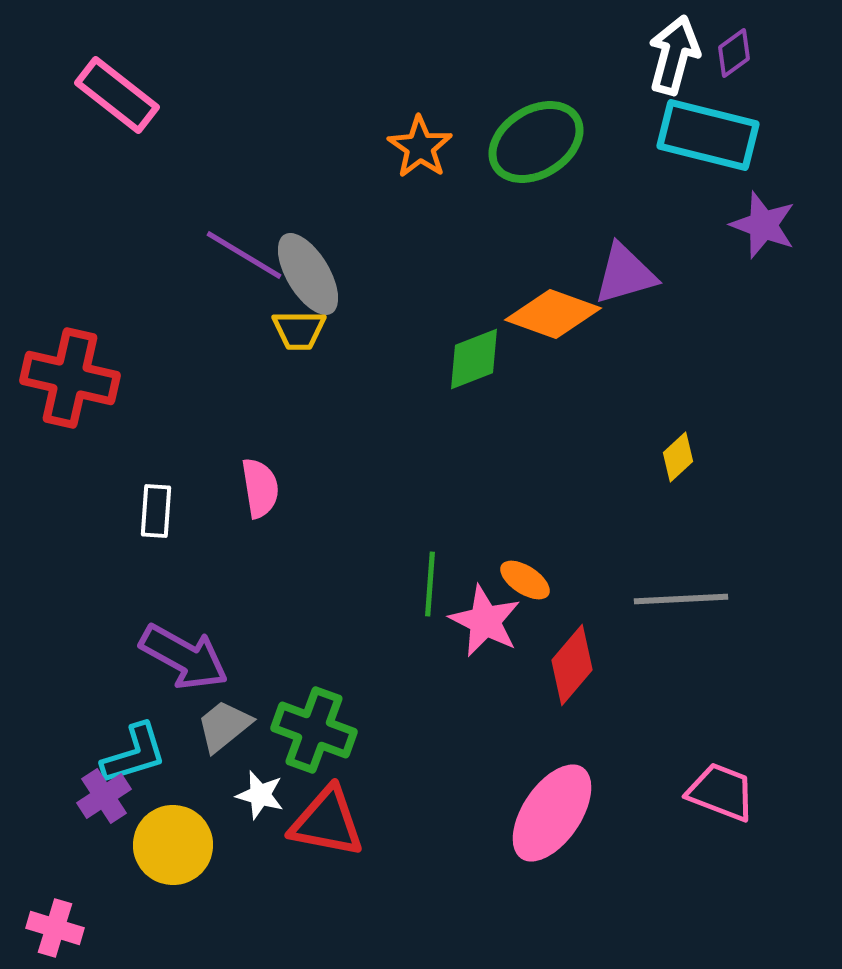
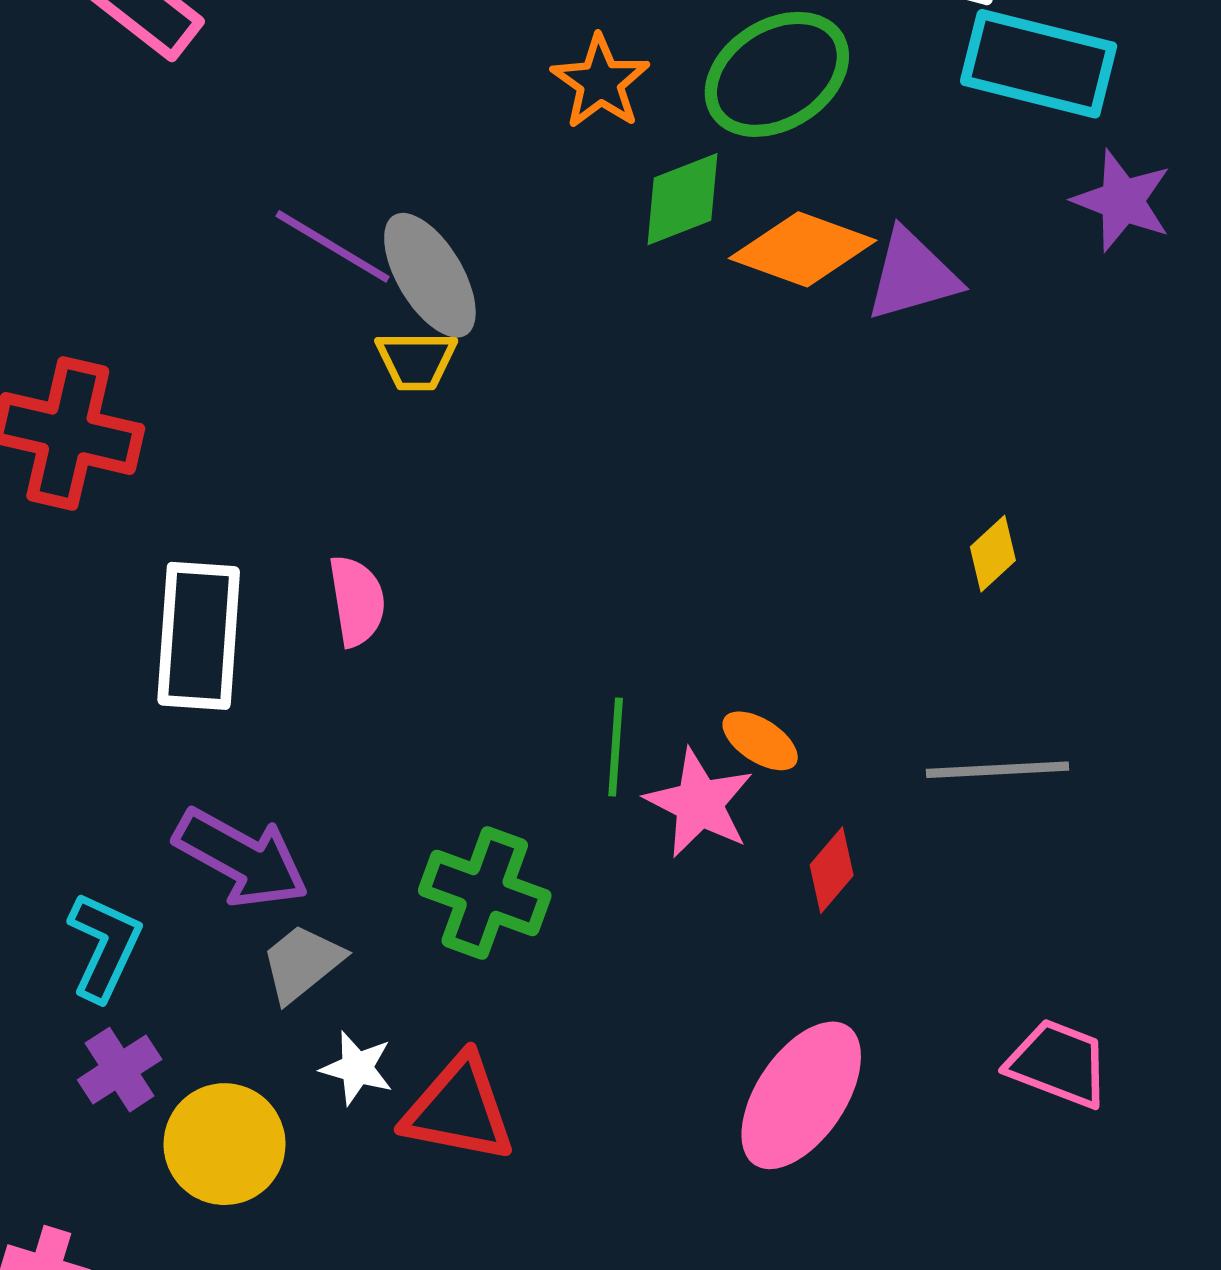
orange diamond: (553, 314) -> (803, 249), moved
green diamond: (474, 359) -> (683, 199), moved
white rectangle: (156, 511) -> (199, 636), size x1.8
red diamond: (572, 665) -> (832, 870), size x0.7
green cross: (314, 730) -> (485, 893), moved
cyan L-shape: (134, 754) -> (104, 946), moved, turned -48

